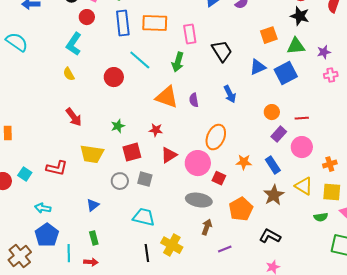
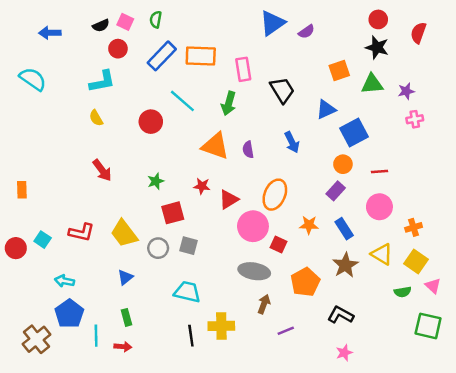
blue rectangle: (123, 23) -> (162, 56), turned 50
cyan L-shape: (74, 44) -> (102, 81), turned -135
blue square: (286, 73) -> (354, 133), moved
purple rectangle: (279, 134) -> (336, 191), moved
yellow trapezoid: (92, 154) -> (124, 234), moved, turned 45
red triangle: (169, 155) -> (229, 199), moved
yellow square: (332, 192) -> (416, 261), turned 30
yellow cross: (172, 245) -> (221, 326), turned -30

